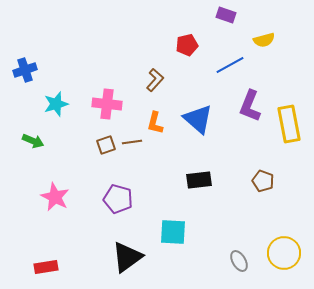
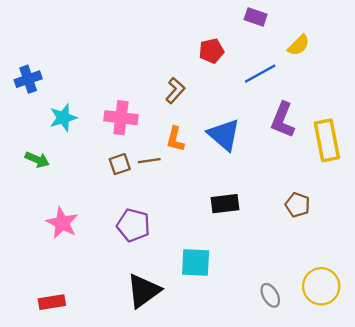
yellow semicircle: (264, 40) -> (299, 45), turned -30

